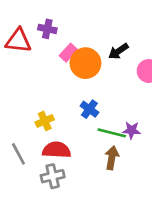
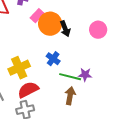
black arrow: (118, 51) -> (65, 29), moved, turned -77
yellow cross: (45, 121) -> (19, 68), size x1.5
red semicircle: (57, 150) -> (28, 90), turned -30

